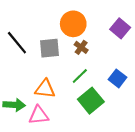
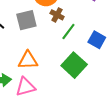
green line: (80, 76) -> (68, 32), moved

